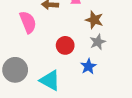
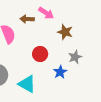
gray star: (98, 42) -> (75, 57), moved

